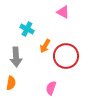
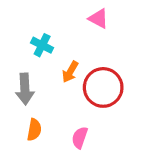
orange semicircle: (11, 83) -> (34, 130), moved

